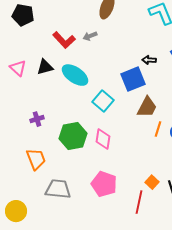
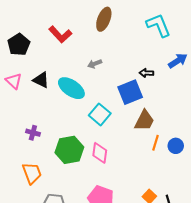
black pentagon: (23, 15) -> (19, 45), moved, turned 30
gray arrow: (90, 36) -> (95, 64), moved
red L-shape: (64, 40) -> (60, 34), moved
black triangle: (45, 67) -> (41, 80), turned 42
purple cross: (37, 119) -> (33, 133), turned 32

